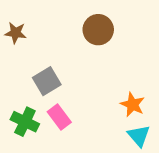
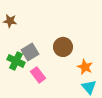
brown circle: (98, 30) -> (63, 47), moved
green cross: (25, 122) -> (16, 61), moved

